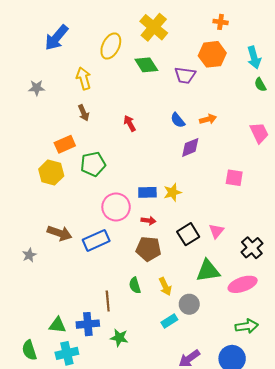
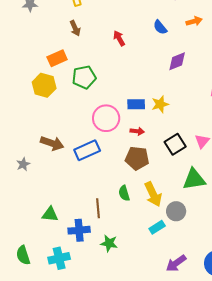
orange arrow: (208, 119) -> (194, 21), moved
blue semicircle: (178, 120) -> (160, 27), moved
yellow arrow: (165, 286) -> (153, 194), size x1.4
green triangle: (57, 325) -> (50, 214), moved

